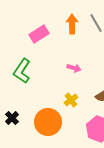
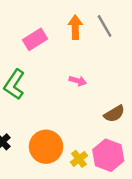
yellow cross: (71, 100) -> (79, 159), moved

